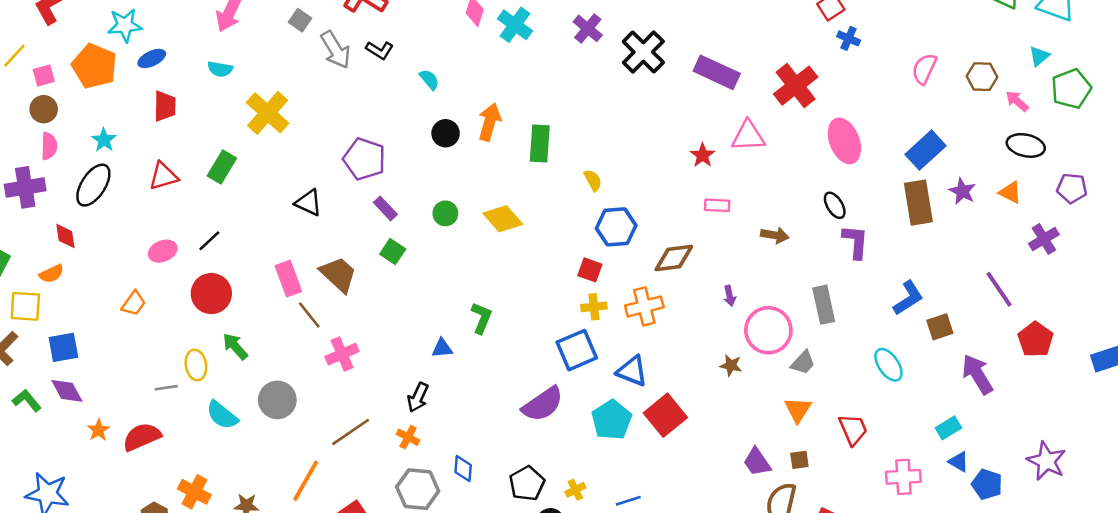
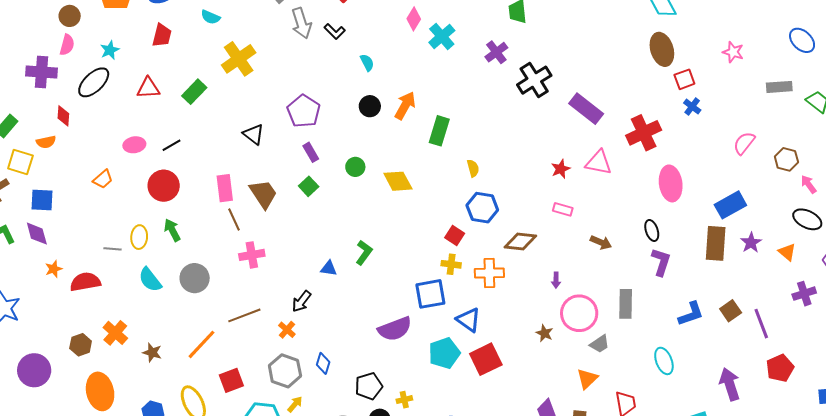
brown square: (940, 327) -> (731, 311), moved, turned -30

